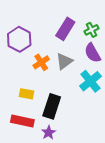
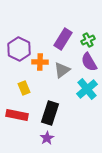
orange cross: (41, 62) -> (40, 62), moved, turned 35
yellow rectangle: (27, 94) -> (24, 88), moved, turned 56
red rectangle: (22, 121) -> (17, 115), moved

